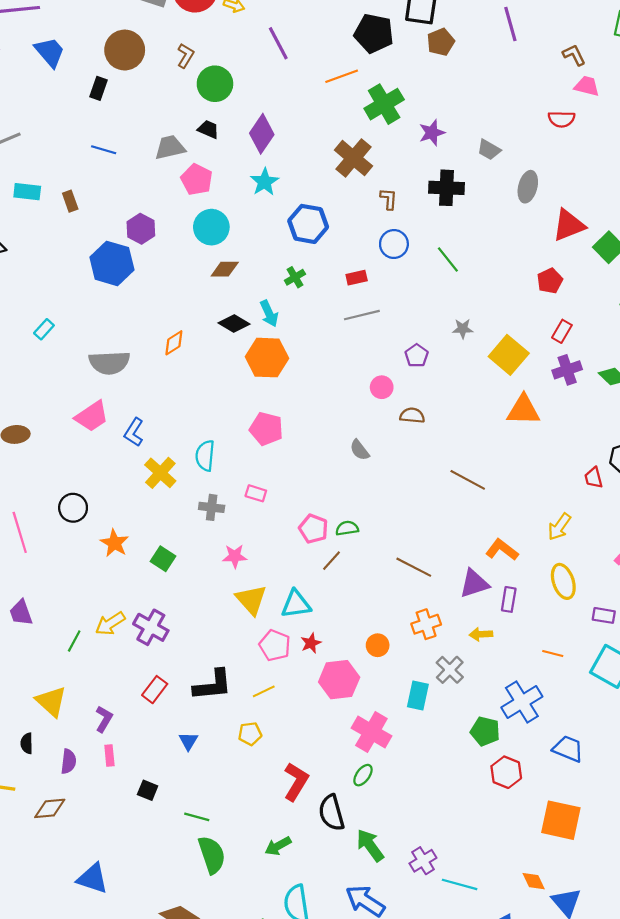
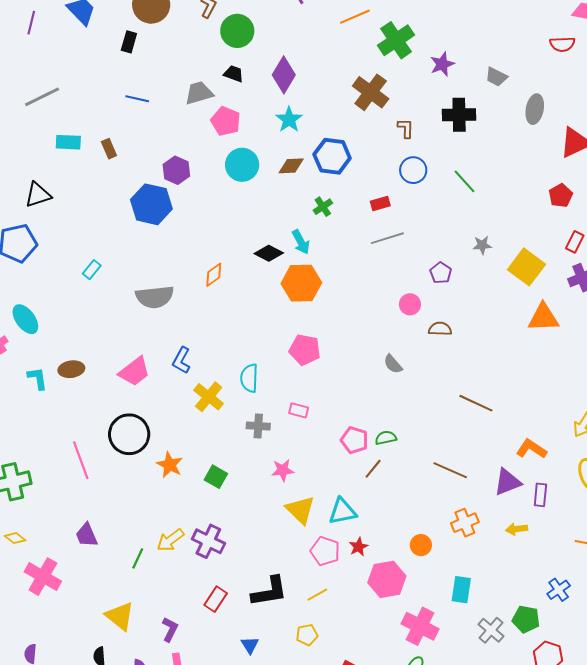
brown diamond: (225, 269) -> (291, 166), moved
pink trapezoid: (92, 416) -> (134, 371), moved
brown line: (468, 480) -> (476, 403), moved
black circle: (73, 508) -> (129, 434), size x1.5
gray cross: (450, 670) -> (491, 630), moved
blue cross: (522, 702) -> (559, 590), size x0.6

